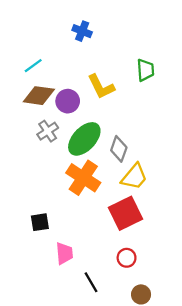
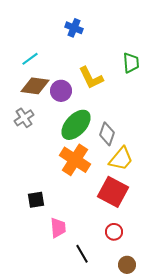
gray cross: (48, 131) -> (24, 118), moved
red square: (125, 213) -> (113, 192), turned -36

